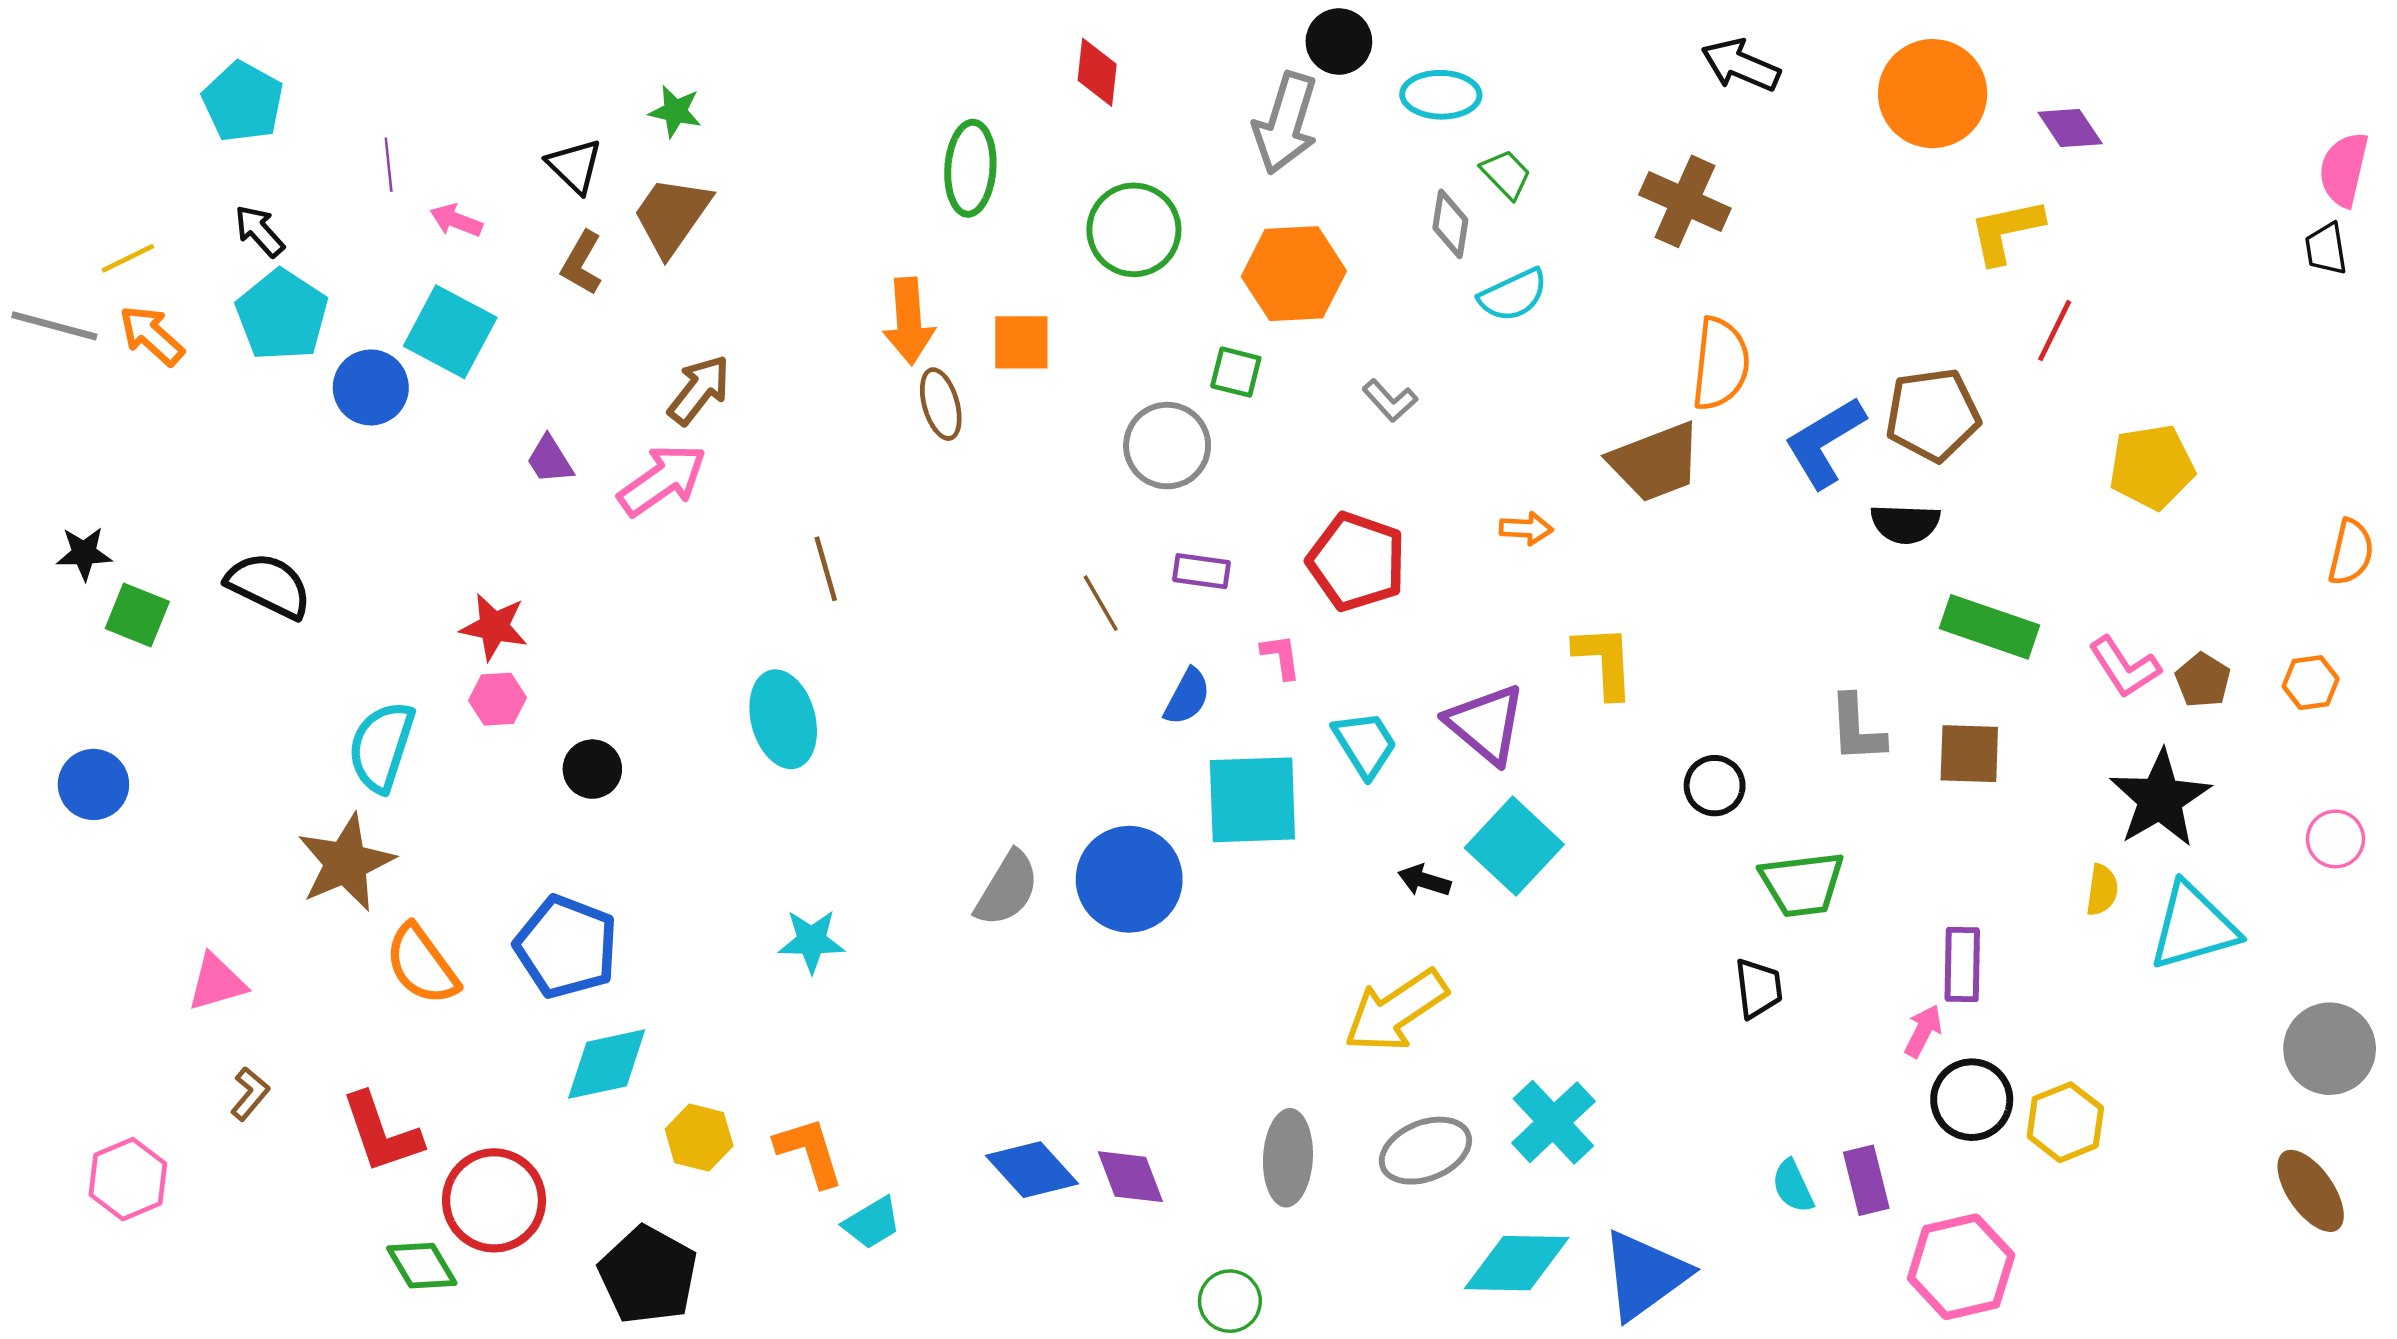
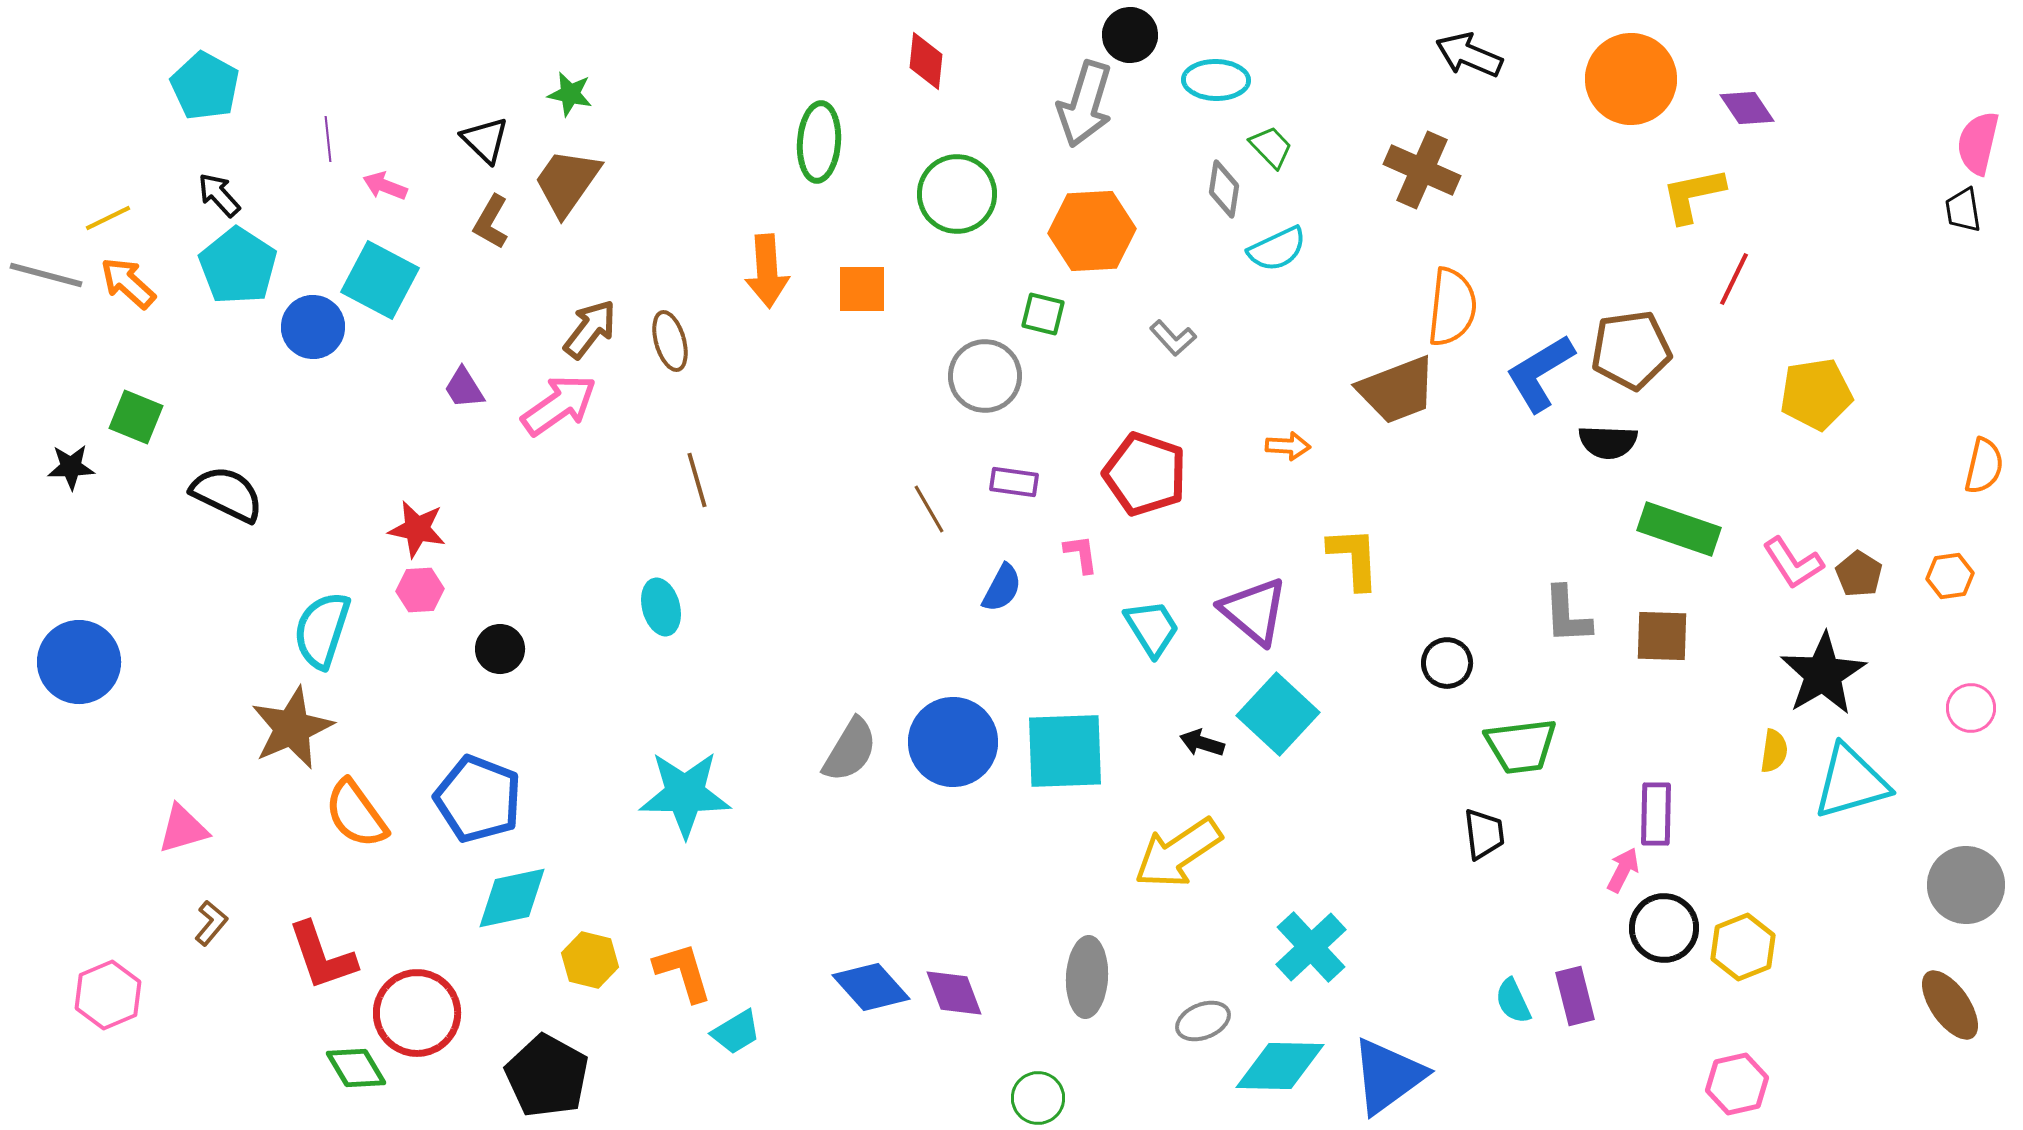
brown ellipse: (941, 404) -> (670, 341), moved
green square: (137, 615) -> (136, 417), moved
cyan ellipse: (783, 719) -> (661, 607), size x0.7
blue circle: (93, 784) -> (79, 662), size x1.4
cyan square: (1252, 800) -> (1065, 751), moved
cyan star: (812, 941) -> (685, 794), size x1.6
gray ellipse: (1425, 1151) -> (1203, 1021), moved, size x0.7
pink hexagon: (1961, 1267) -> (1737, 1084), moved, size x0.7

